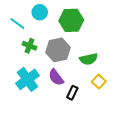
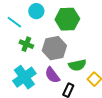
green semicircle: (89, 59) -> (77, 65), moved

